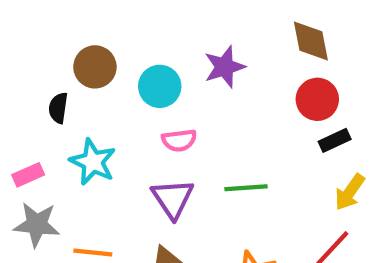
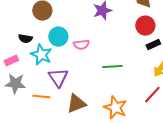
cyan circle: (160, 86) -> (58, 37), moved
black semicircle: (58, 108) -> (25, 39), moved, turned -88
purple triangle: (173, 199) -> (58, 78), moved

